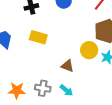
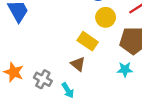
yellow rectangle: (38, 37) -> (88, 41), moved
yellow circle: (89, 50) -> (106, 17), moved

